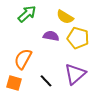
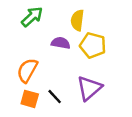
yellow semicircle: (65, 17) -> (77, 20), turned 66
orange square: (14, 83) -> (30, 99), moved

